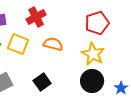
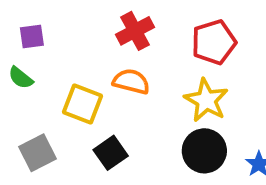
red cross: (36, 17) -> (135, 31), moved
yellow square: (18, 44) -> (82, 104), moved

